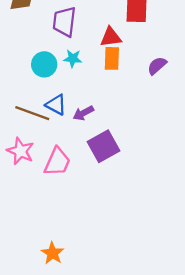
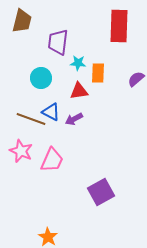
red triangle: (111, 37) -> (79, 91), moved
cyan star: (73, 58) -> (78, 63), moved
purple square: (104, 146) -> (101, 192), moved

